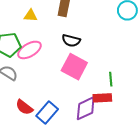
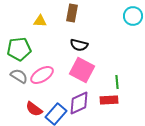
pink ellipse: (29, 50) -> (42, 75), moved
purple diamond: (86, 108) -> (79, 103), moved

